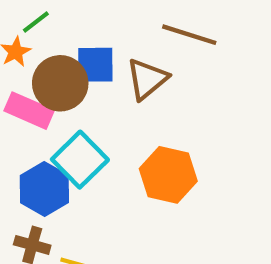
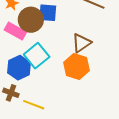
brown triangle: (147, 79) -> (81, 43), moved

